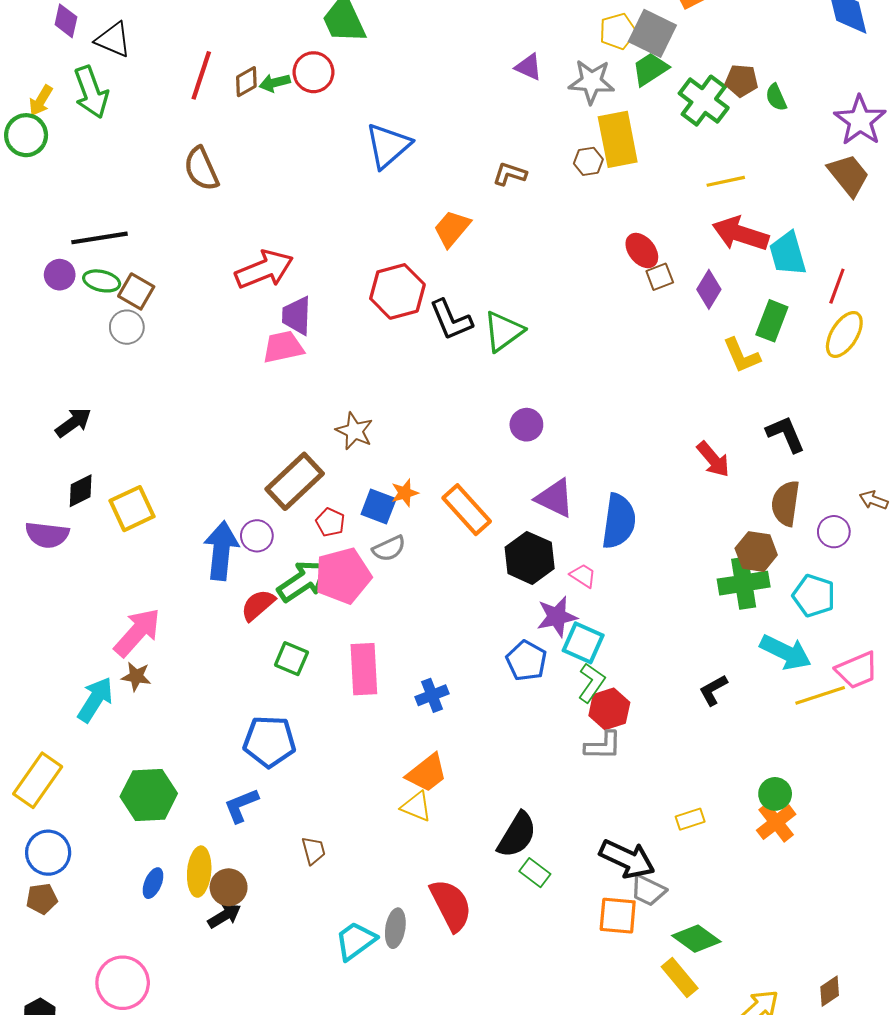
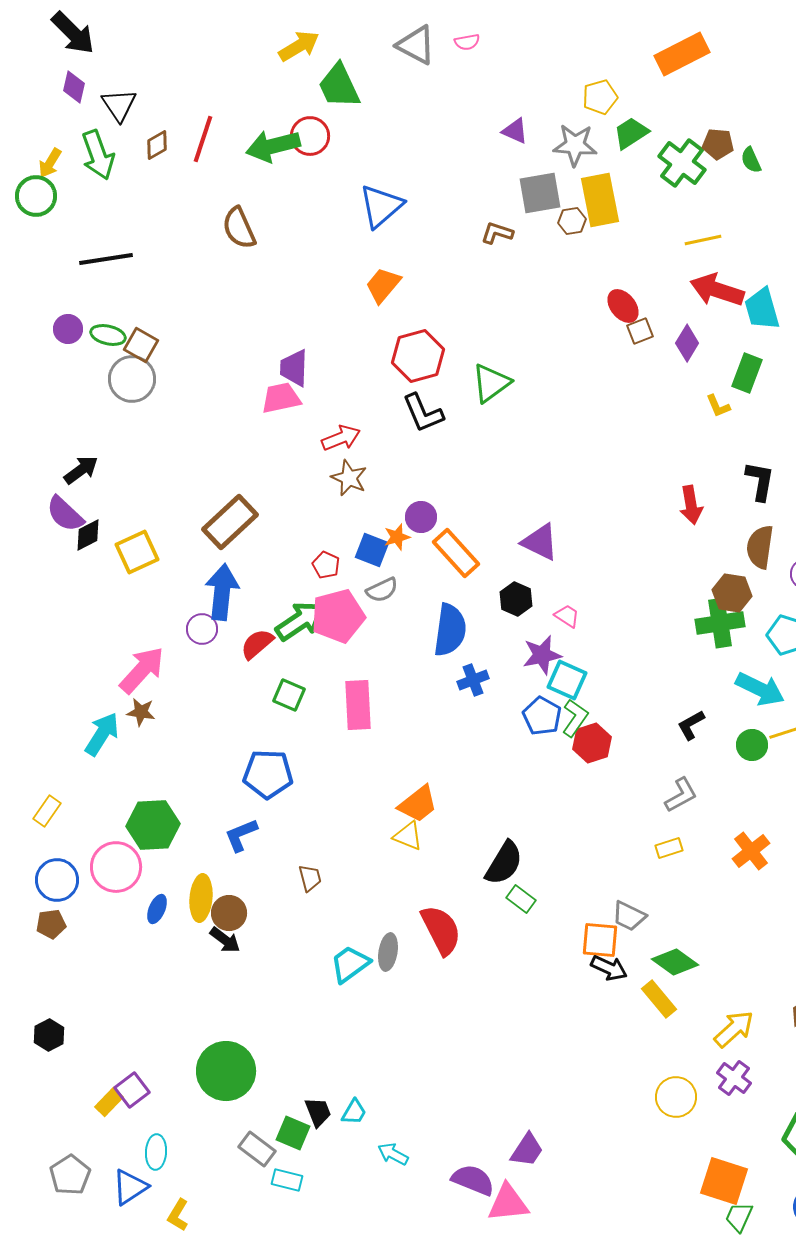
gray square: (652, 33) -> (540, 193), moved, turned -36
black triangle: (113, 40) -> (119, 105), turned 33
brown diamond: (246, 82) -> (157, 145), moved
green arrow: (275, 83) -> (273, 146), size x1.8
brown semicircle: (201, 169) -> (239, 228), moved
orange trapezoid: (452, 229) -> (383, 285), moved
black line: (100, 238) -> (106, 259), moved
red arrow: (264, 269) -> (341, 438), moved, size x0.7
red hexagon: (397, 291) -> (418, 356), moved
black L-shape: (451, 320) -> (423, 413), moved
gray circle: (127, 327) -> (132, 379), size x1.4
yellow L-shape: (741, 355) -> (718, 406), size x0.7
purple circle: (526, 425) -> (421, 517), moved
black L-shape: (786, 434) -> (760, 481), turned 33
red arrow: (713, 459) -> (691, 505), turned 30
brown rectangle: (295, 481) -> (230, 522), moved
blue semicircle: (619, 521) -> (450, 630), moved
purple semicircle: (47, 535) -> (65, 514), moved, turned 36
purple circle: (257, 536) -> (202, 629), moved
black hexagon: (530, 558) -> (516, 599), size x0.7
blue pentagon: (526, 661) -> (542, 716), moved
blue cross: (432, 695) -> (473, 680), moved
gray L-shape: (603, 746) -> (681, 795), moved, turned -30
yellow rectangle: (38, 780) -> (47, 811), size x0.6
green circle: (775, 794) -> (752, 745), moved
black arrow: (627, 859) -> (609, 968), moved, size x0.7
black arrow: (224, 916) -> (225, 940), turned 68
pink circle: (123, 983) -> (116, 867), moved

